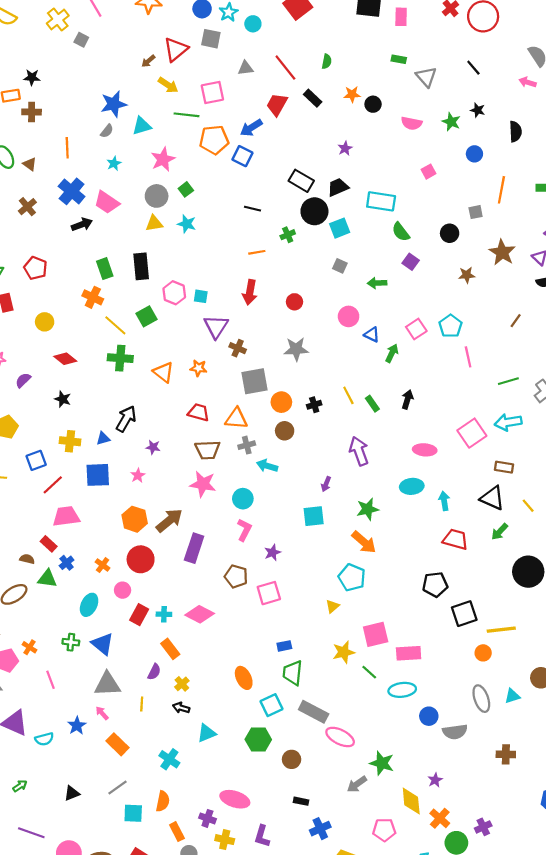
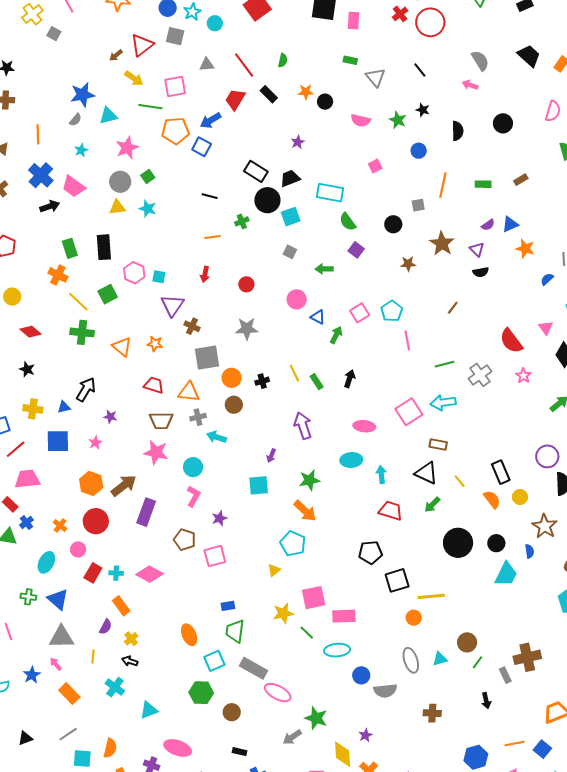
red arrow: (250, 292) -> (205, 274), size x0.7
cyan triangle: (207, 733) -> (149, 710), moved
cyan cross: (169, 759) -> (115, 687), moved

